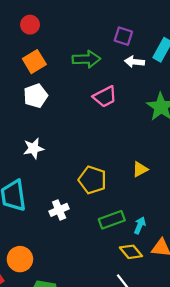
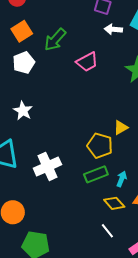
green arrow: (86, 59) -> (55, 40), moved, turned 135
white star: (34, 148) -> (23, 111), turned -30
yellow pentagon: (92, 180) -> (100, 146), moved
white cross: (59, 210) -> (47, 166), size x1.5

